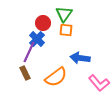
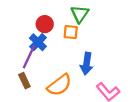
green triangle: (64, 14) -> (80, 14), moved
blue arrow: (80, 58) -> (86, 64), turned -90

